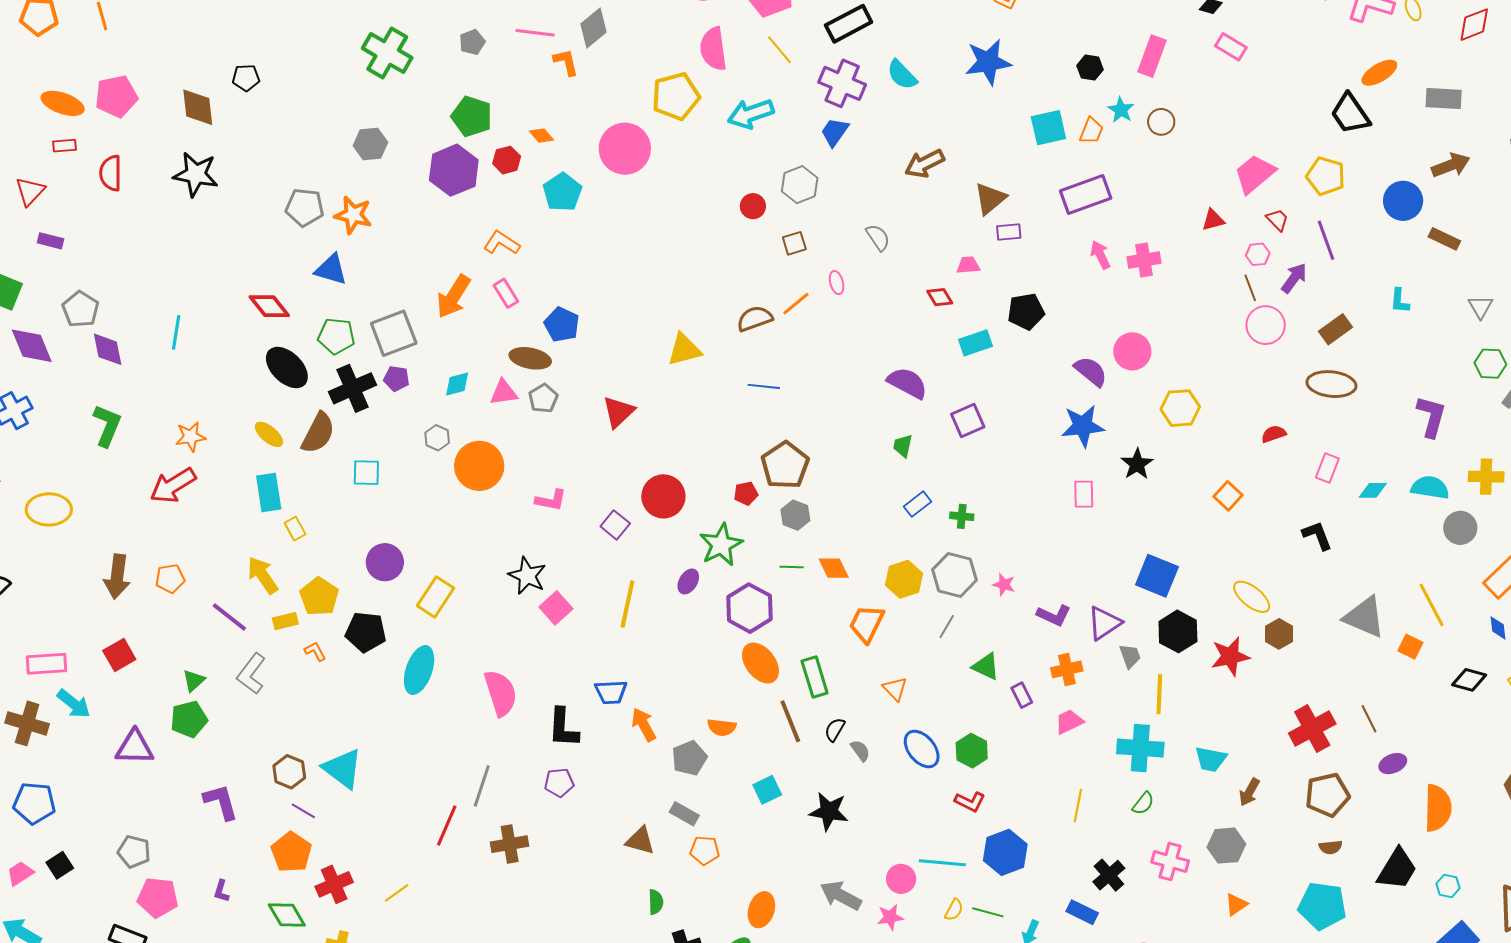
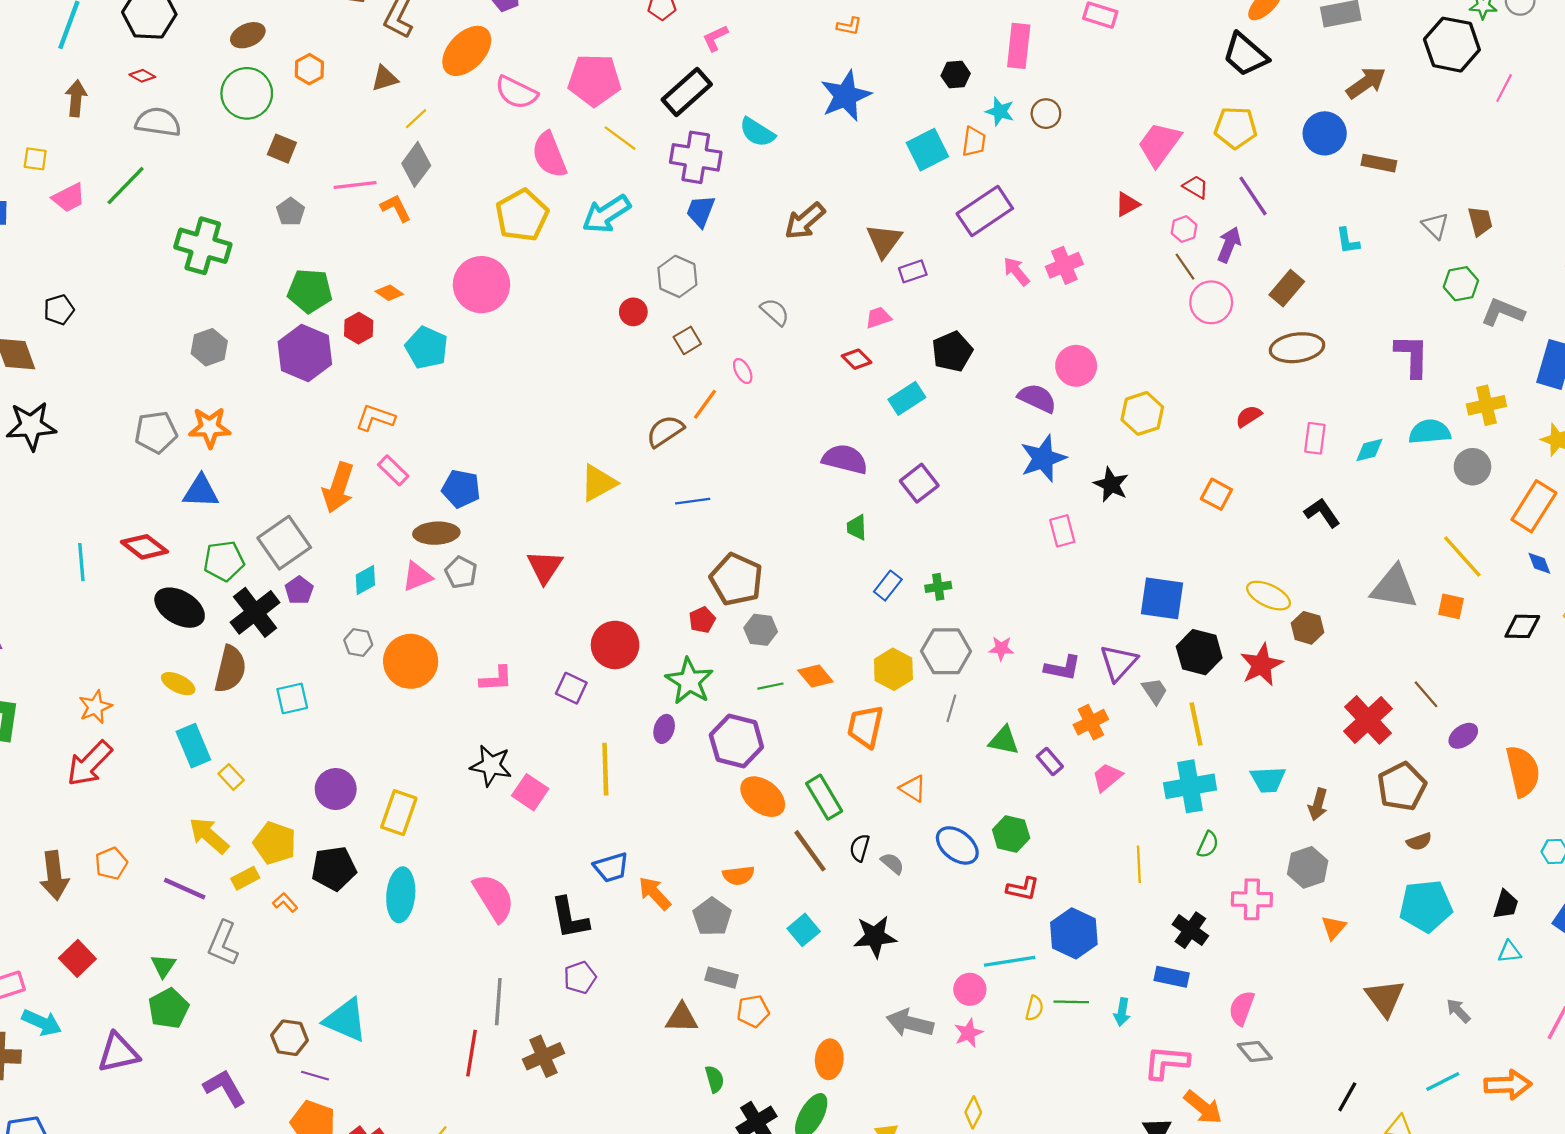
cyan line: (176, 332) -> (81, 562), moved
purple pentagon: (396, 379) -> (299, 590), turned -30
black trapezoid: (1397, 869) -> (1506, 905), moved, size x0.6

